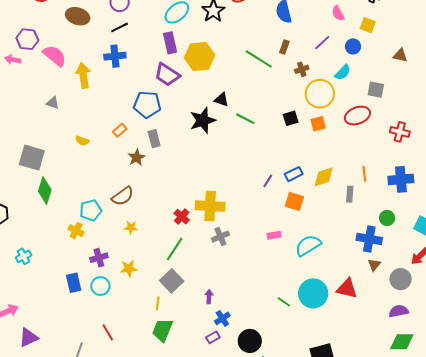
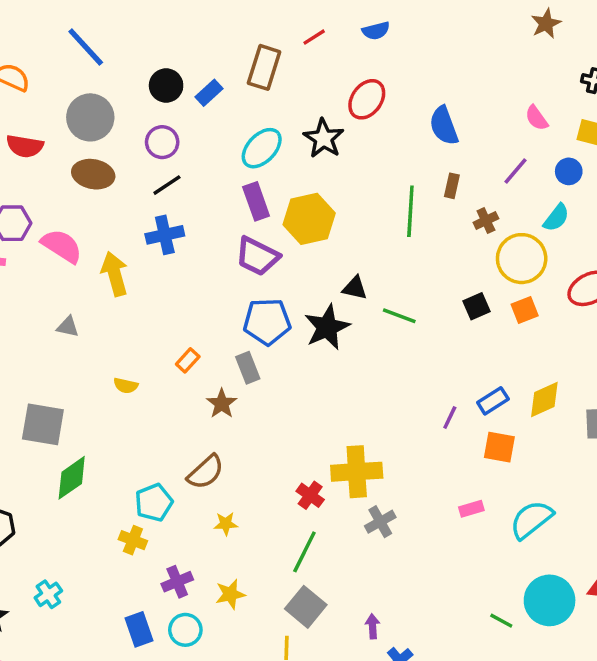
green line: (259, 59) -> (410, 211), turned 68
blue pentagon: (147, 104) -> (267, 322), moved
green diamond: (45, 190) -> (72, 478), turned 44

